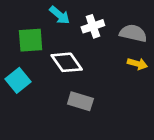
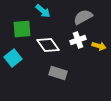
white cross: (93, 26) -> (78, 40), moved
gray semicircle: (133, 33) -> (83, 17), moved, turned -42

